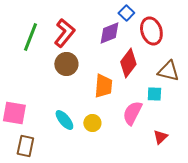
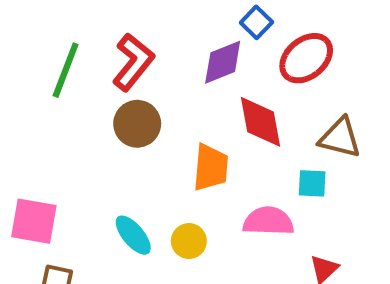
red ellipse: (151, 31) -> (306, 58), turned 68
red diamond: (128, 63) -> (260, 122), turned -48
pink semicircle: (132, 113) -> (268, 221), turned 65

